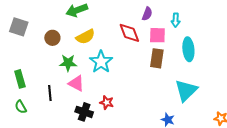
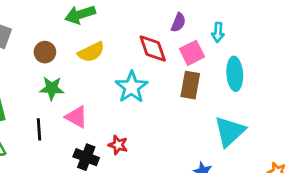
pink square: (157, 35) -> (192, 53), turned -30
cyan star: (101, 62) -> (132, 87), moved
green star: (68, 63) -> (52, 88), moved

